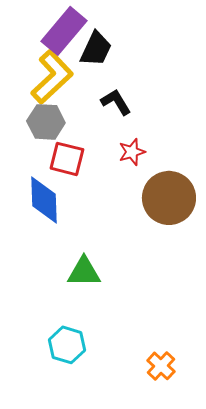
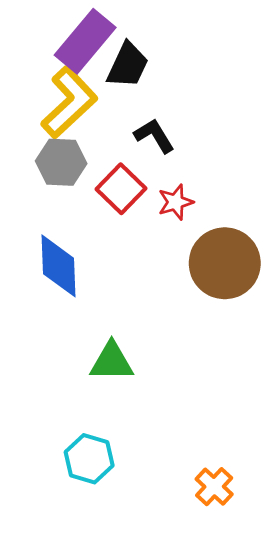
red square: (67, 159) -> (121, 189), moved, turned 30

